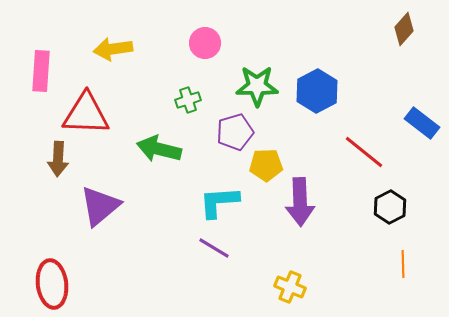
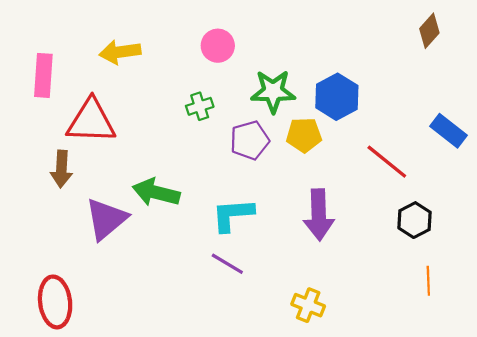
green arrow: (159, 149) -> (156, 192), moved
yellow pentagon: (266, 165) -> (304, 135), moved

